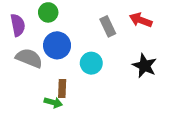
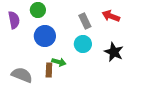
gray semicircle: (29, 58) -> (22, 75), moved
cyan circle: (91, 63) -> (83, 44), moved
green arrow: (53, 102) -> (59, 62), moved

